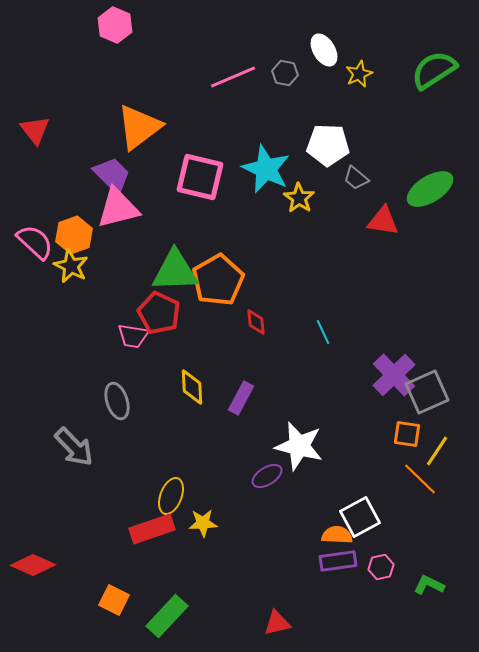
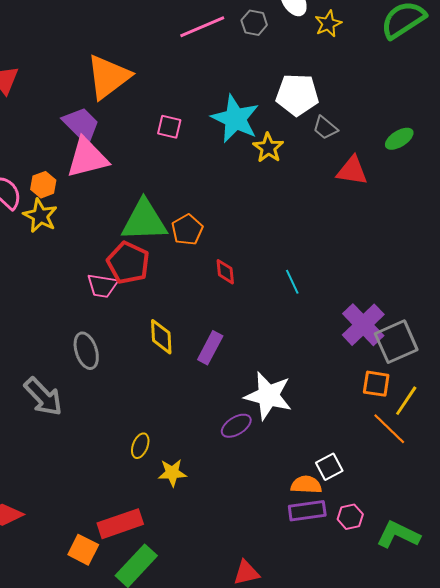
pink square: (200, 177) -> (169, 127), size x0.5
green ellipse: (430, 189) -> (399, 139), size x0.6
orange hexagon: (74, 235) -> (43, 185), size x0.7
orange pentagon: (218, 280) -> (187, 230), size x0.6
yellow ellipse: (171, 496) -> (140, 446), size x0.7
white square: (360, 517) -> (329, 467), size x0.7
red rectangle: (152, 529) -> (120, 524), moved
green L-shape: (429, 585) -> (398, 535), size x1.4

